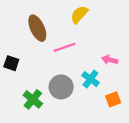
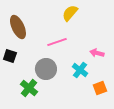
brown ellipse: (37, 28) -> (18, 27), moved
gray circle: (61, 87) -> (46, 69), moved

